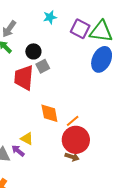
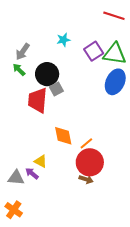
purple square: (80, 29) -> (94, 51), turned 30
black circle: (33, 51) -> (47, 74), size x1.5

